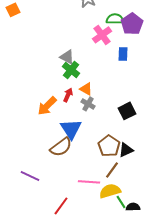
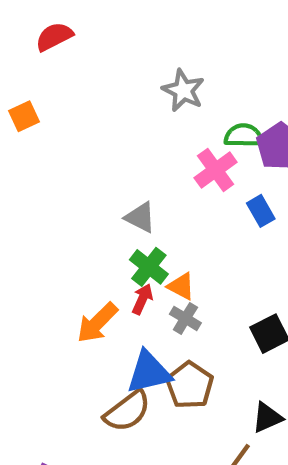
blue rectangle: (123, 54) -> (261, 211), turned -32
green cross: (71, 70) -> (149, 267), moved
blue triangle: (71, 129) -> (149, 372), turned 50
brown pentagon: (109, 146) -> (190, 385), moved

